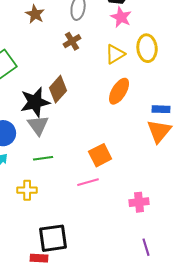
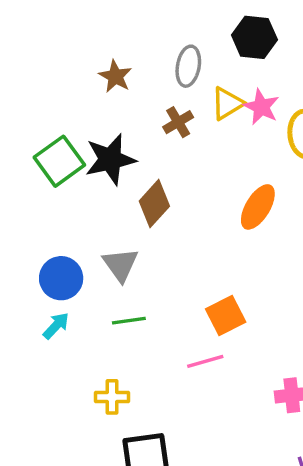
pink star: (121, 17) -> (261, 107), moved
yellow triangle: (115, 54) -> (227, 103), moved
black star: (35, 102) -> (110, 159), moved
yellow cross: (27, 190) -> (112, 397), moved

